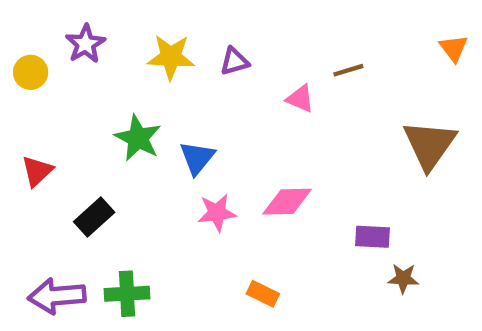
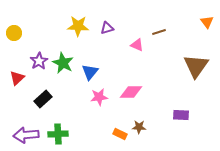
purple star: (85, 44) -> (39, 61), moved
purple rectangle: (373, 237) -> (181, 115), moved
brown star: (403, 278) -> (139, 127), moved

